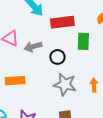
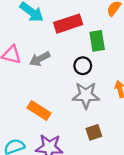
black circle: (57, 57) -> (83, 66), moved
orange rectangle: (15, 81) -> (39, 111), moved, turned 48

